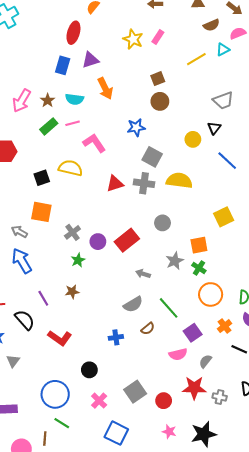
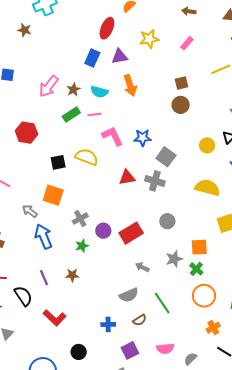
yellow star: (133, 39) -> (149, 39), moved, turned 30
blue star: (136, 127) -> (143, 138), moved
yellow semicircle: (179, 181) -> (207, 188), moved
blue arrow: (22, 261) -> (44, 236), moved
purple square: (193, 333) -> (130, 350), moved

